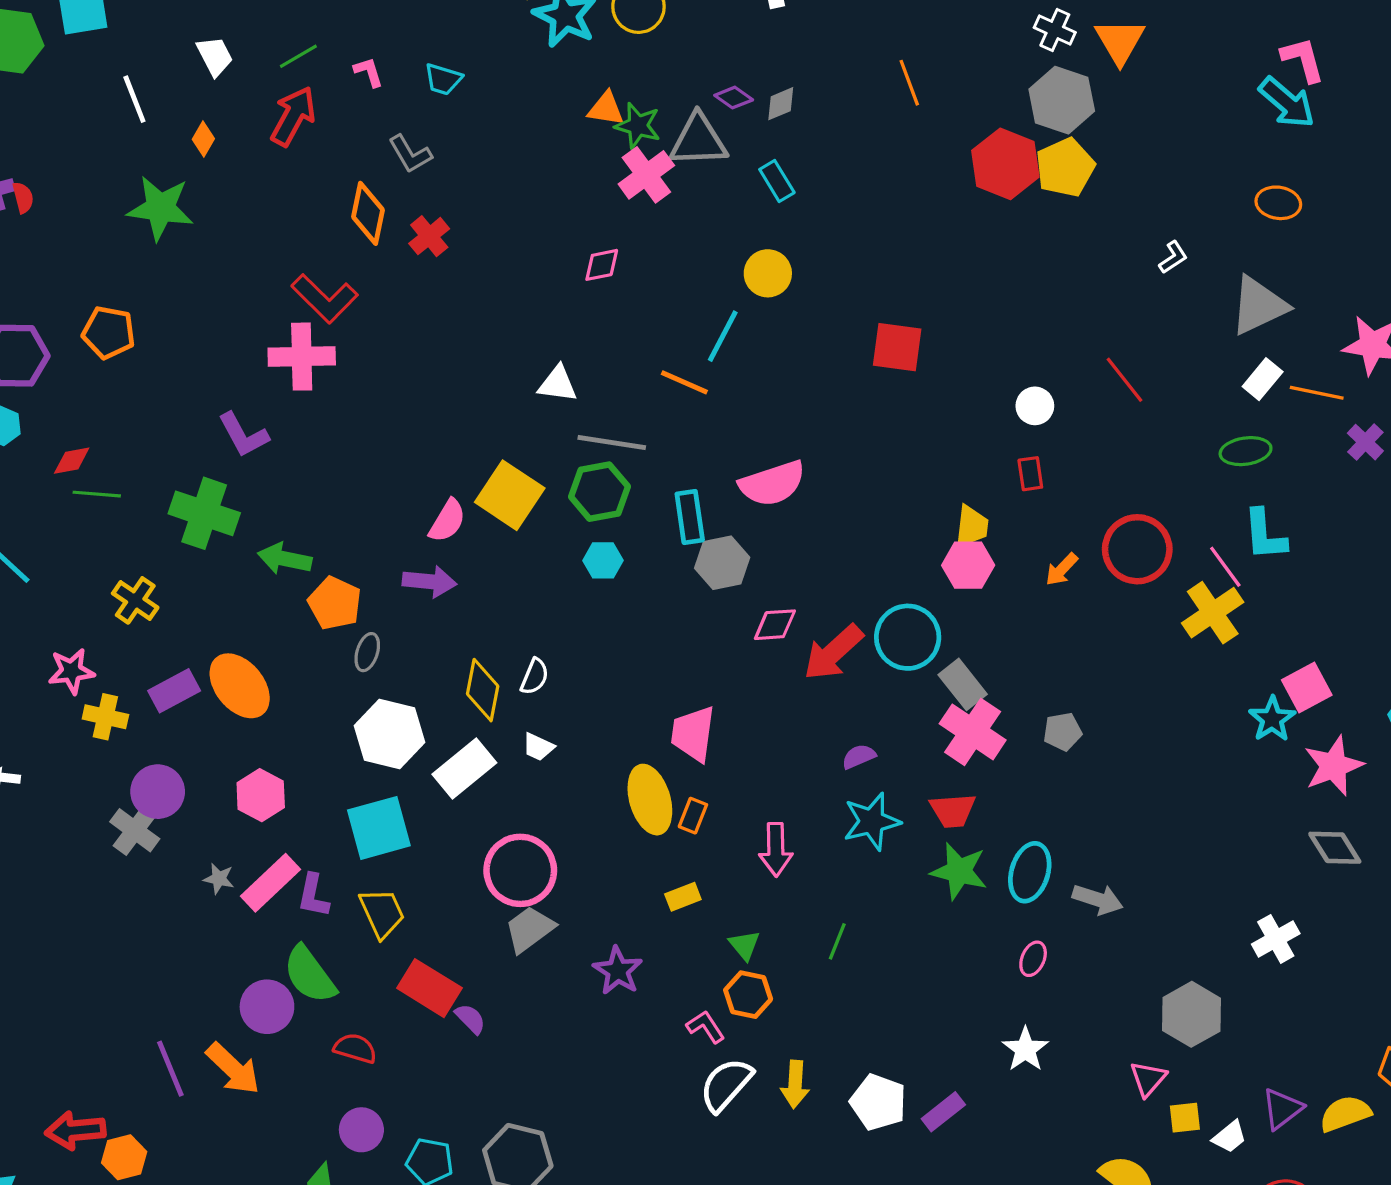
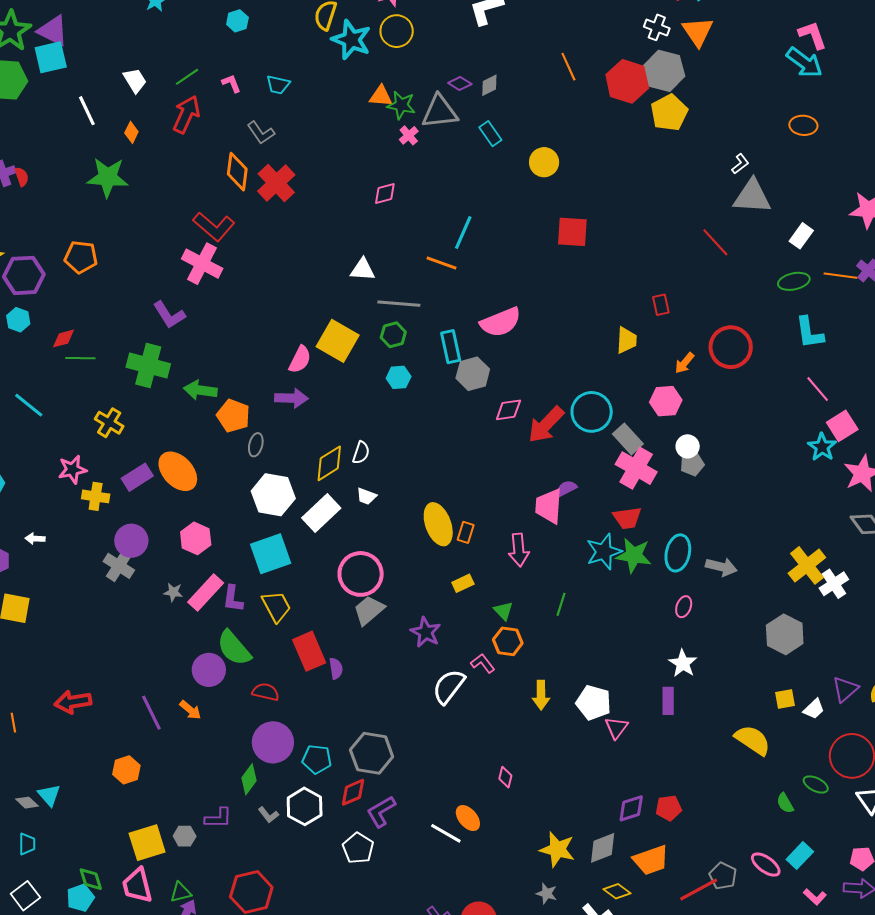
red hexagon: (1005, 164) -> (627, 81), moved
pink cross: (646, 175) -> (409, 135), size x0.6
red cross: (429, 236) -> (276, 183), size x1.5
yellow circle: (768, 273) -> (544, 162), moved
gray triangle: (1259, 305) -> (752, 196), moved, turned 33
pink cross: (302, 357) -> (202, 264), turned 33
orange line: (1317, 393) -> (840, 276), moved
white circle: (1035, 406) -> (688, 446), moved
green hexagon: (599, 492) -> (393, 335), size x0.7
pink hexagon: (968, 565) -> (666, 401), moved
pink line: (1225, 567) -> (818, 389), moved
yellow cross: (1213, 613) -> (807, 565), moved
yellow diamond: (483, 690) -> (329, 463), turned 51
pink trapezoid: (693, 734) -> (549, 506), moved
cyan star: (872, 821) -> (604, 552), moved
red rectangle: (429, 988) -> (309, 651), turned 39
purple semicircle: (470, 1019) -> (336, 669), turned 40
orange arrow: (233, 1069) -> (190, 710), size x0.6
pink triangle: (1148, 1079) -> (616, 728), moved
white semicircle: (726, 1085) -> (449, 686), moved
purple rectangle: (943, 1112) -> (668, 701), moved, turned -48
red arrow: (75, 1130) -> (73, 702), moved
purple circle: (361, 1130) -> (273, 742), size x1.5

